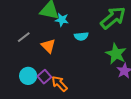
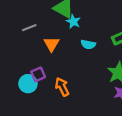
cyan circle: (28, 76) -> (28, 84), moved
orange arrow: (59, 84) -> (62, 87), moved

